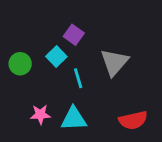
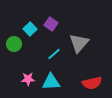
cyan square: (56, 57) -> (30, 29), moved
cyan line: (78, 78) -> (54, 54), turned 64

